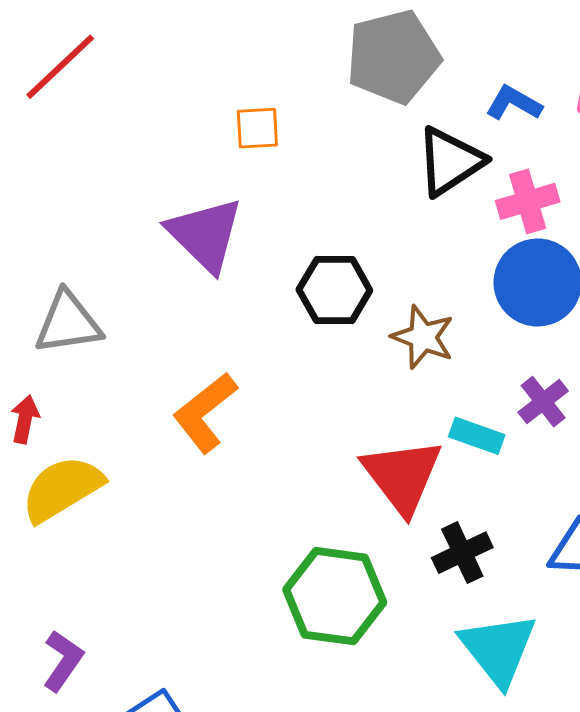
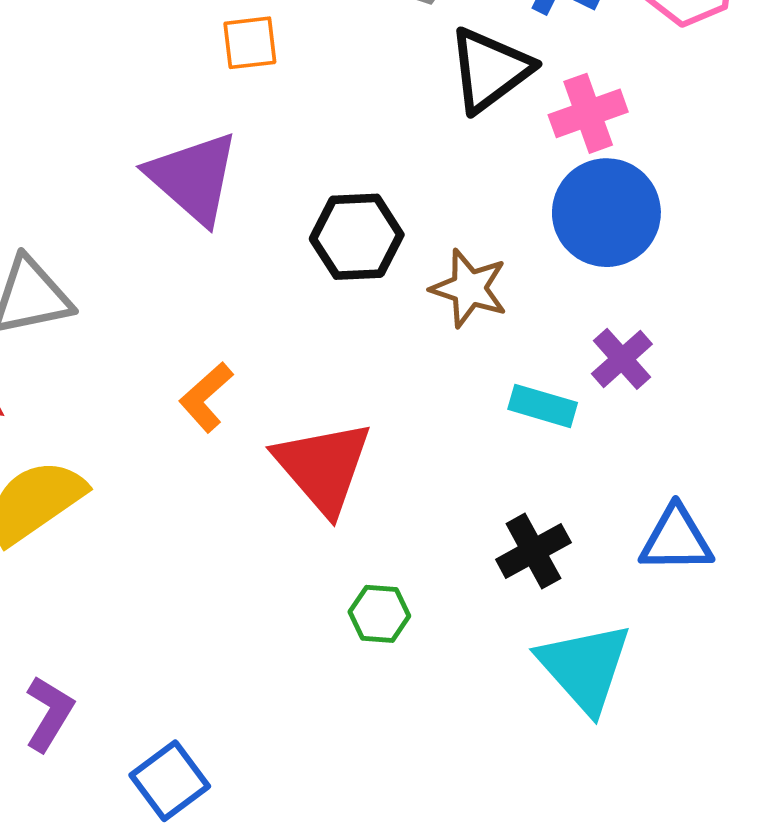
orange L-shape: (205, 412) -> (206, 397), size x0.7
red triangle: (402, 476) -> (323, 467), moved
green hexagon: (335, 596) -> (379, 614), size x0.5

